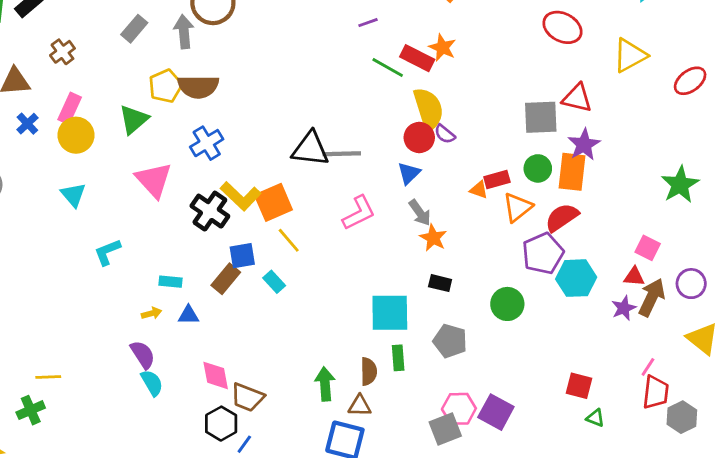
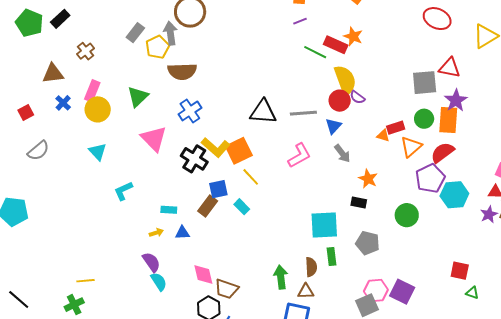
yellow pentagon: (165, 86) -> (157, 47), moved
gray line: (342, 154) -> (303, 113), moved
orange star: (433, 238) -> (368, 179), moved

